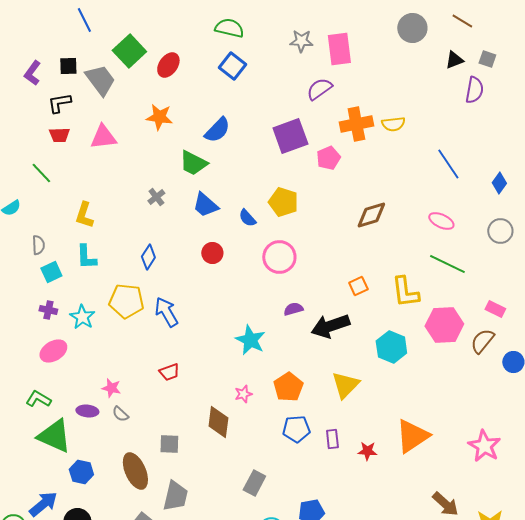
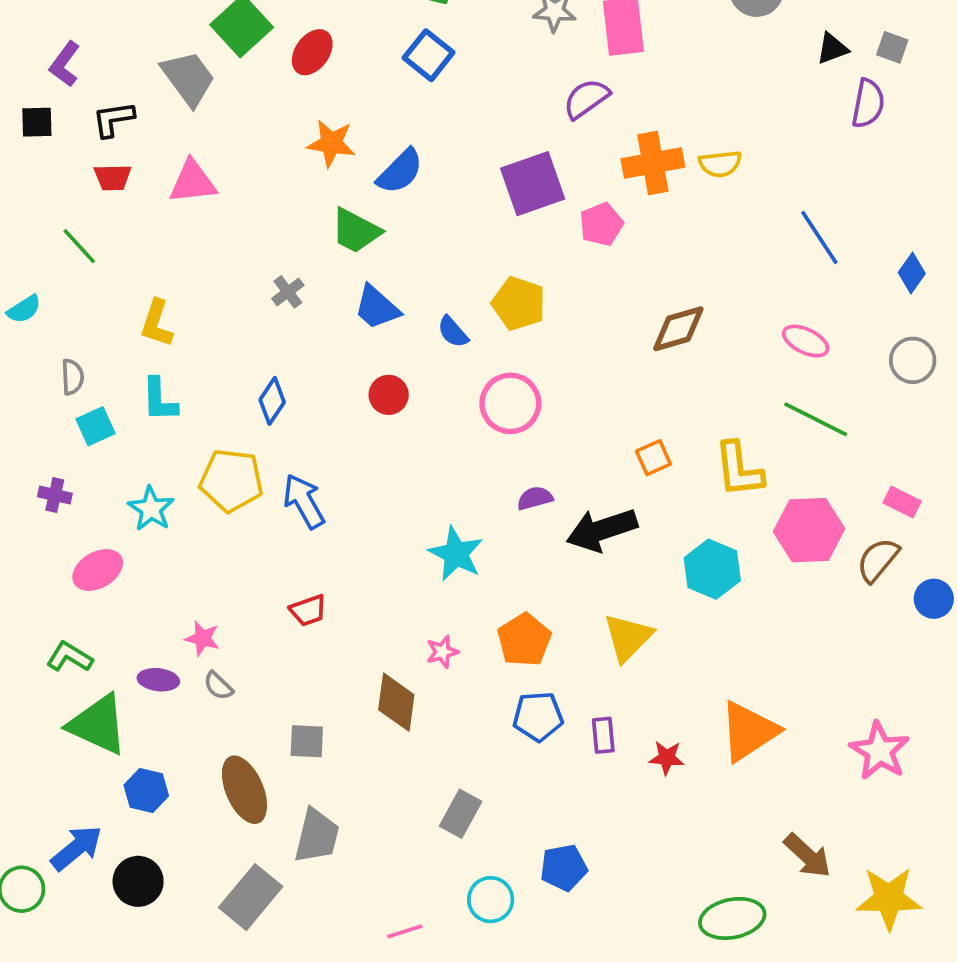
black square: (68, 66) -> (37, 122), moved
orange star: (159, 117) -> (331, 143), moved
purple cross: (48, 310) -> (55, 495), moved

